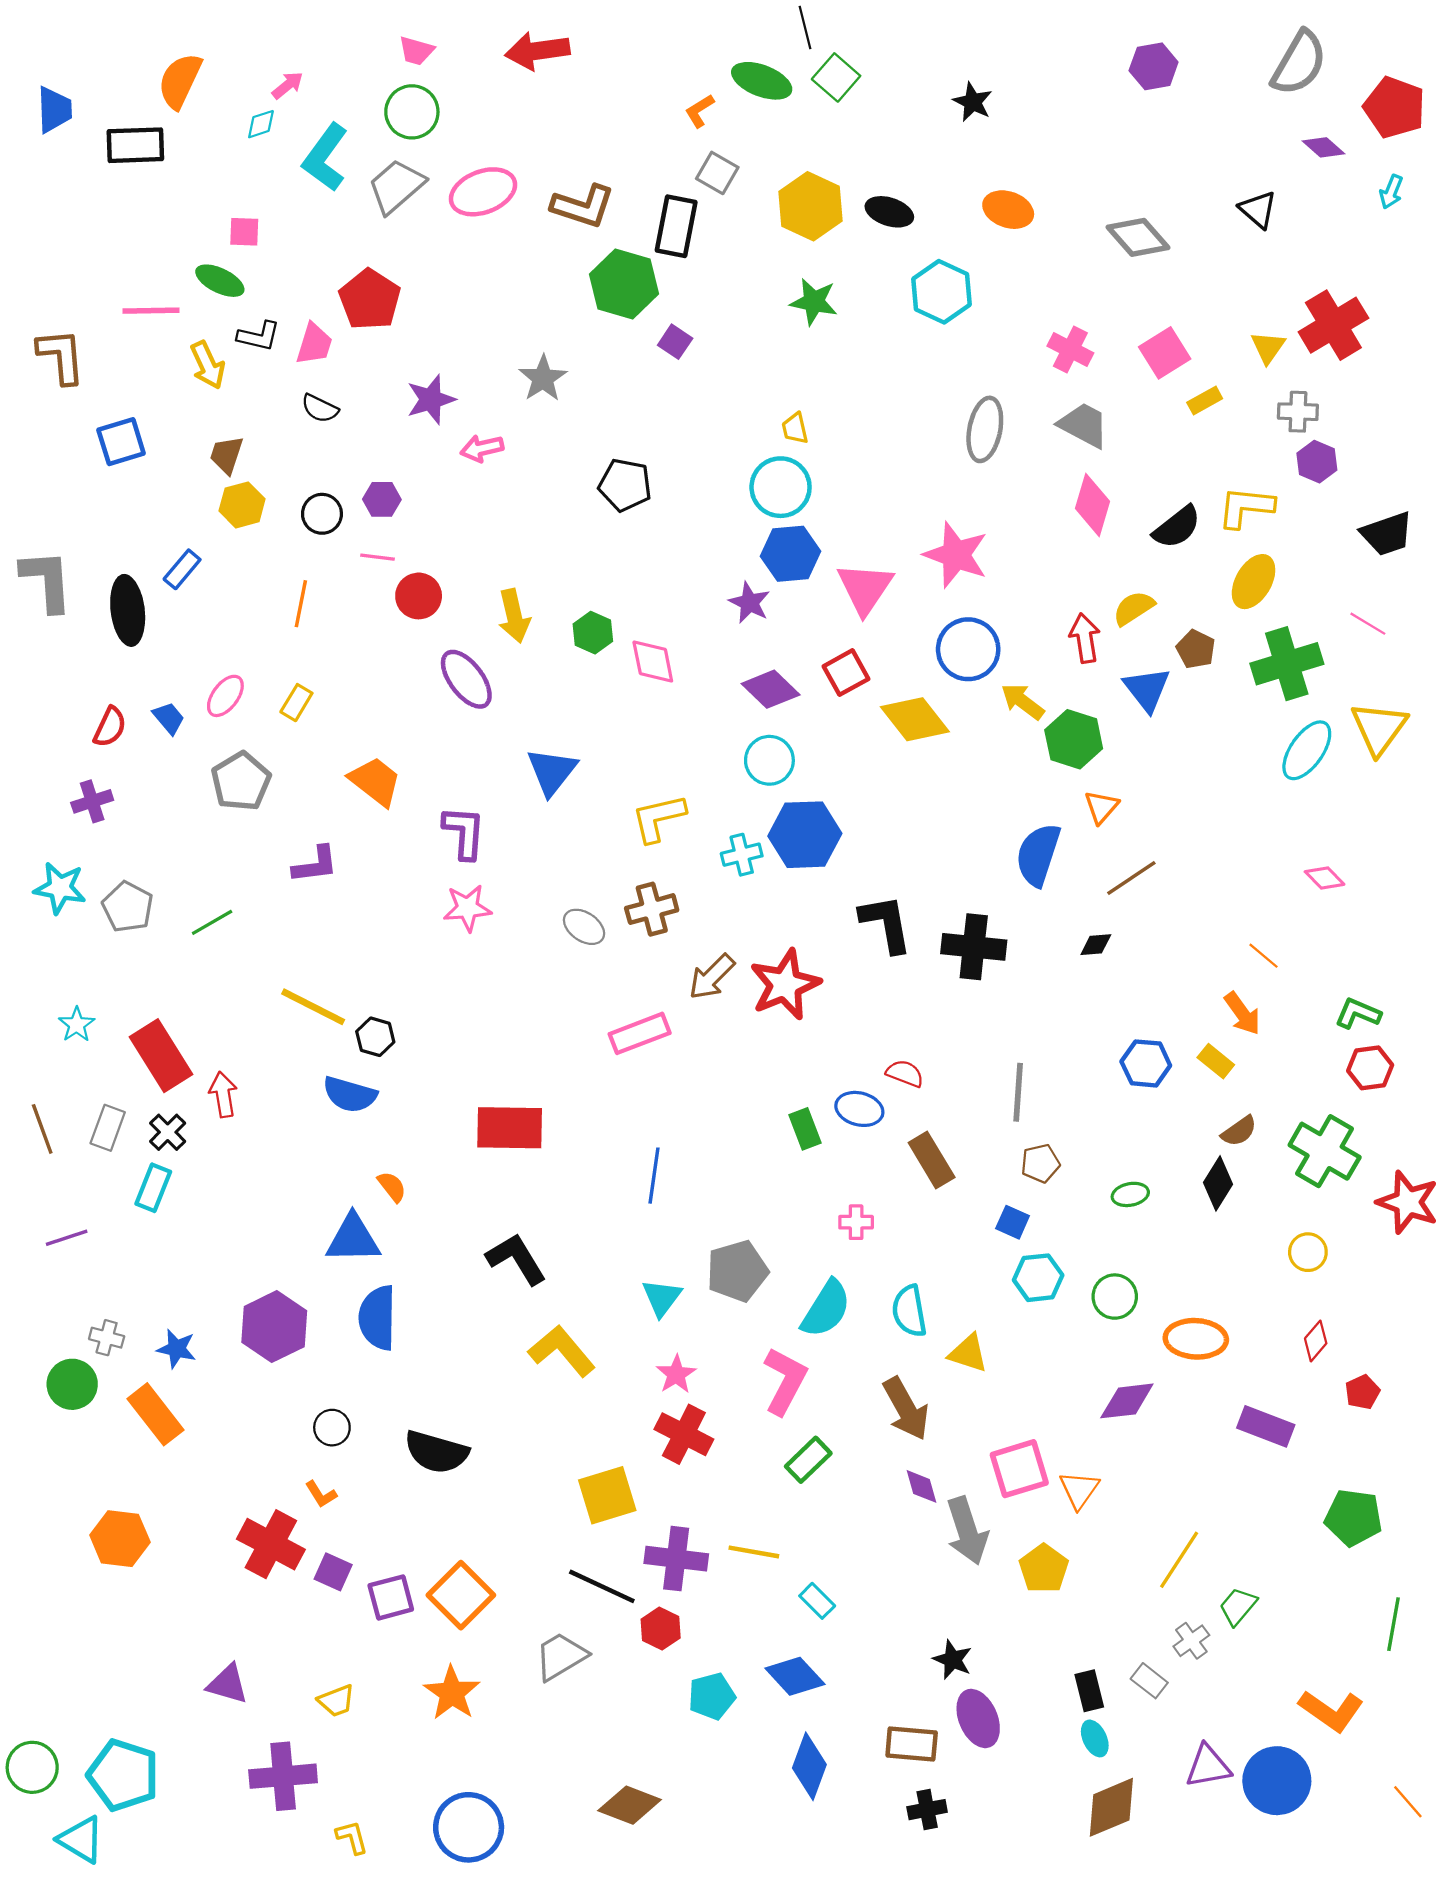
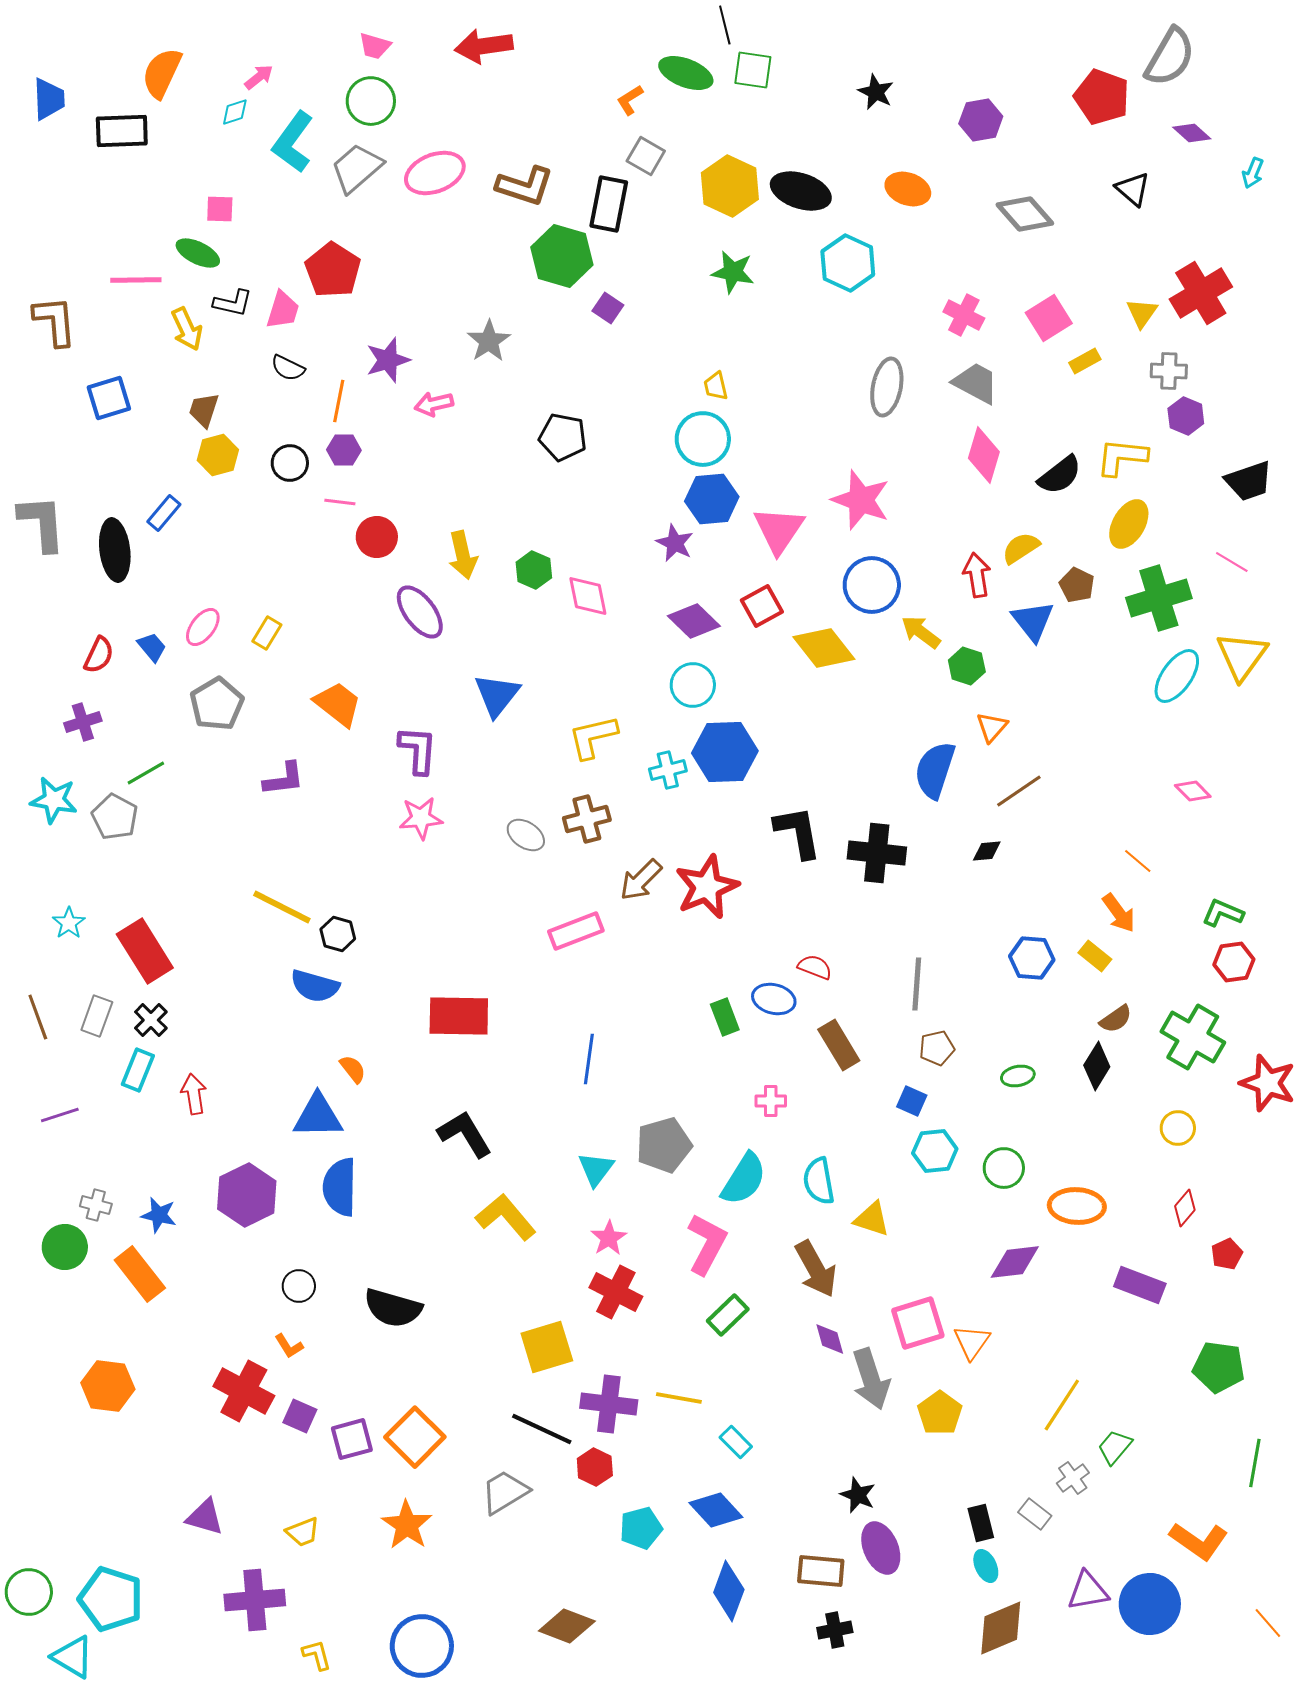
purple hexagon: (1154, 66) -> (981, 120), moved
green square: (836, 77) -> (753, 70), turned -33
red pentagon: (1395, 107) -> (1102, 97), moved
black ellipse: (889, 212) -> (801, 191), size x1.4
orange line: (301, 604) -> (339, 401), moved
green hexagon: (1074, 739) -> (967, 666), size x0.7
green line: (212, 922) -> (146, 773), moved
red arrow: (223, 1094) -> (194, 1094), moved

